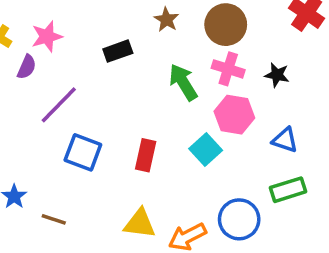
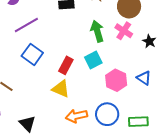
pink hexagon: (234, 115) -> (116, 80), moved
cyan square: (206, 150) -> (93, 60), moved
green rectangle: (288, 190) -> (138, 122), moved
yellow triangle: (140, 224) -> (61, 89), moved

